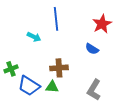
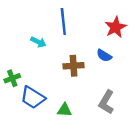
brown cross: (59, 68) -> (74, 66), moved
green triangle: (52, 87) -> (64, 110), moved

